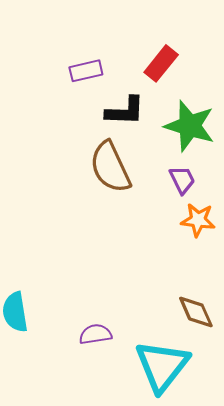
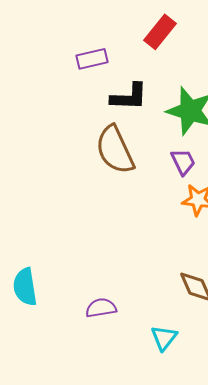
red rectangle: (161, 63) -> (160, 32), moved
cyan triangle: (162, 366) -> (164, 338), size x0.5

